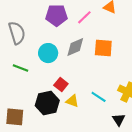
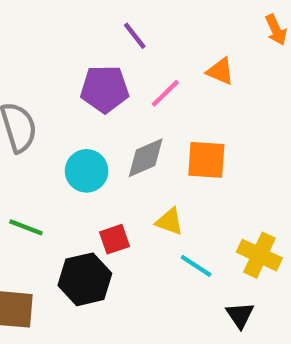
green line: (21, 68) -> (26, 227), moved
red square: (61, 85) -> (115, 239), turned 32
yellow triangle: (72, 101) -> (169, 222), moved

